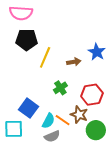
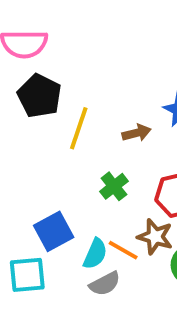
black pentagon: (27, 40) -> (39, 96), turned 30
blue square: (29, 108) -> (54, 231), turned 30

